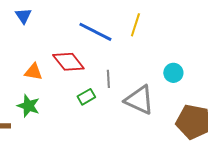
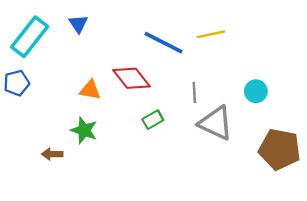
yellow line: (135, 25) -> (211, 34), turned 60
gray line: (108, 79) -> (194, 92), moved

